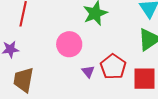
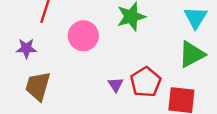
pink circle: (69, 44) -> (83, 36), moved

